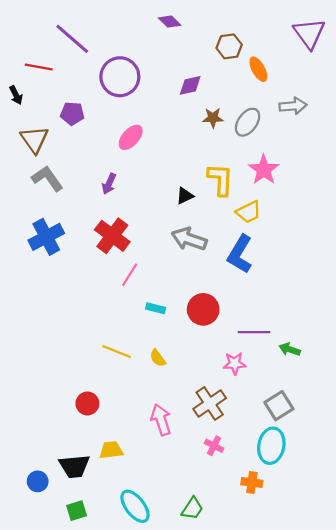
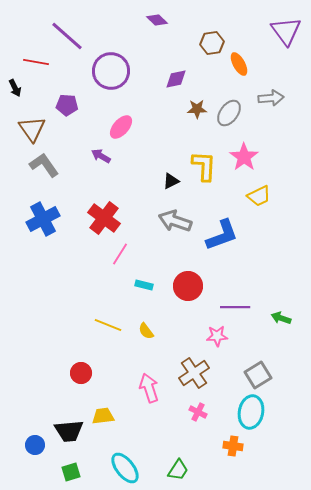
purple arrow: (109, 184) -> (101, 156), moved, turned 96
yellow trapezoid: (249, 212) -> (259, 196), moved
blue L-shape: (240, 254) -> (222, 235), turned -141
green arrow: (290, 349) -> (281, 318), moved

